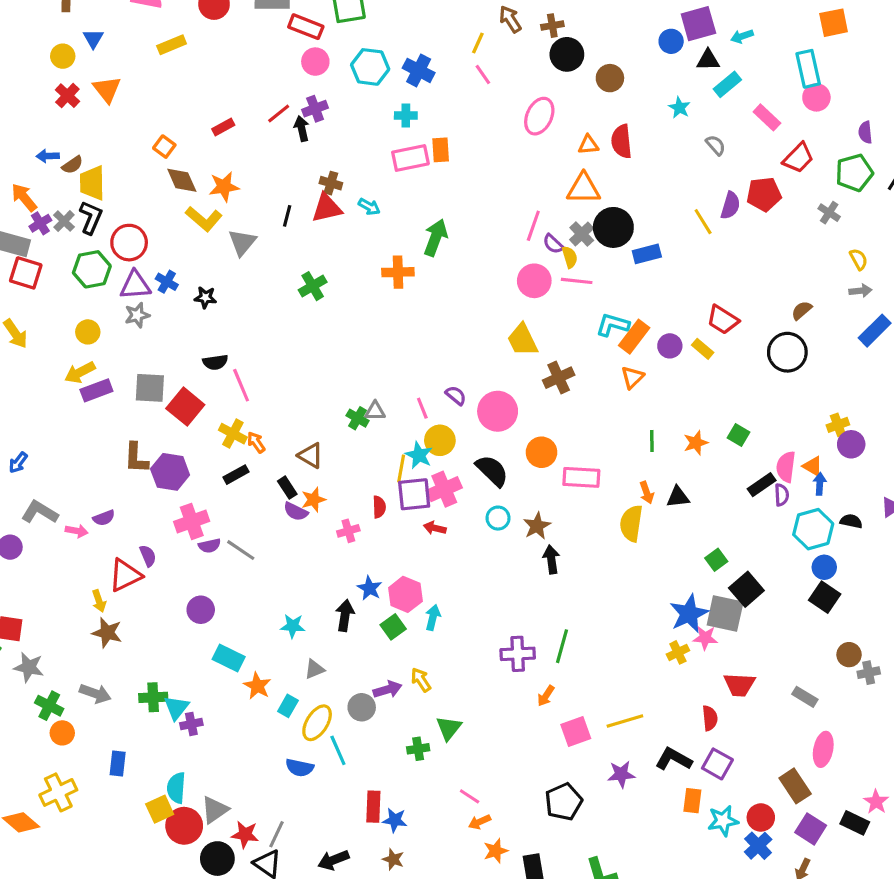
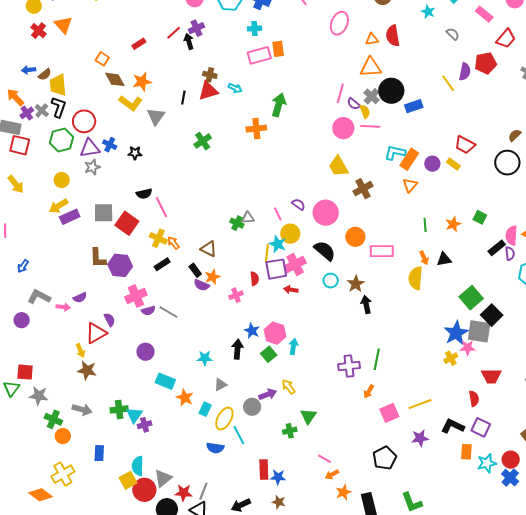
green square: (716, 560) -> (471, 298), size x1.6

